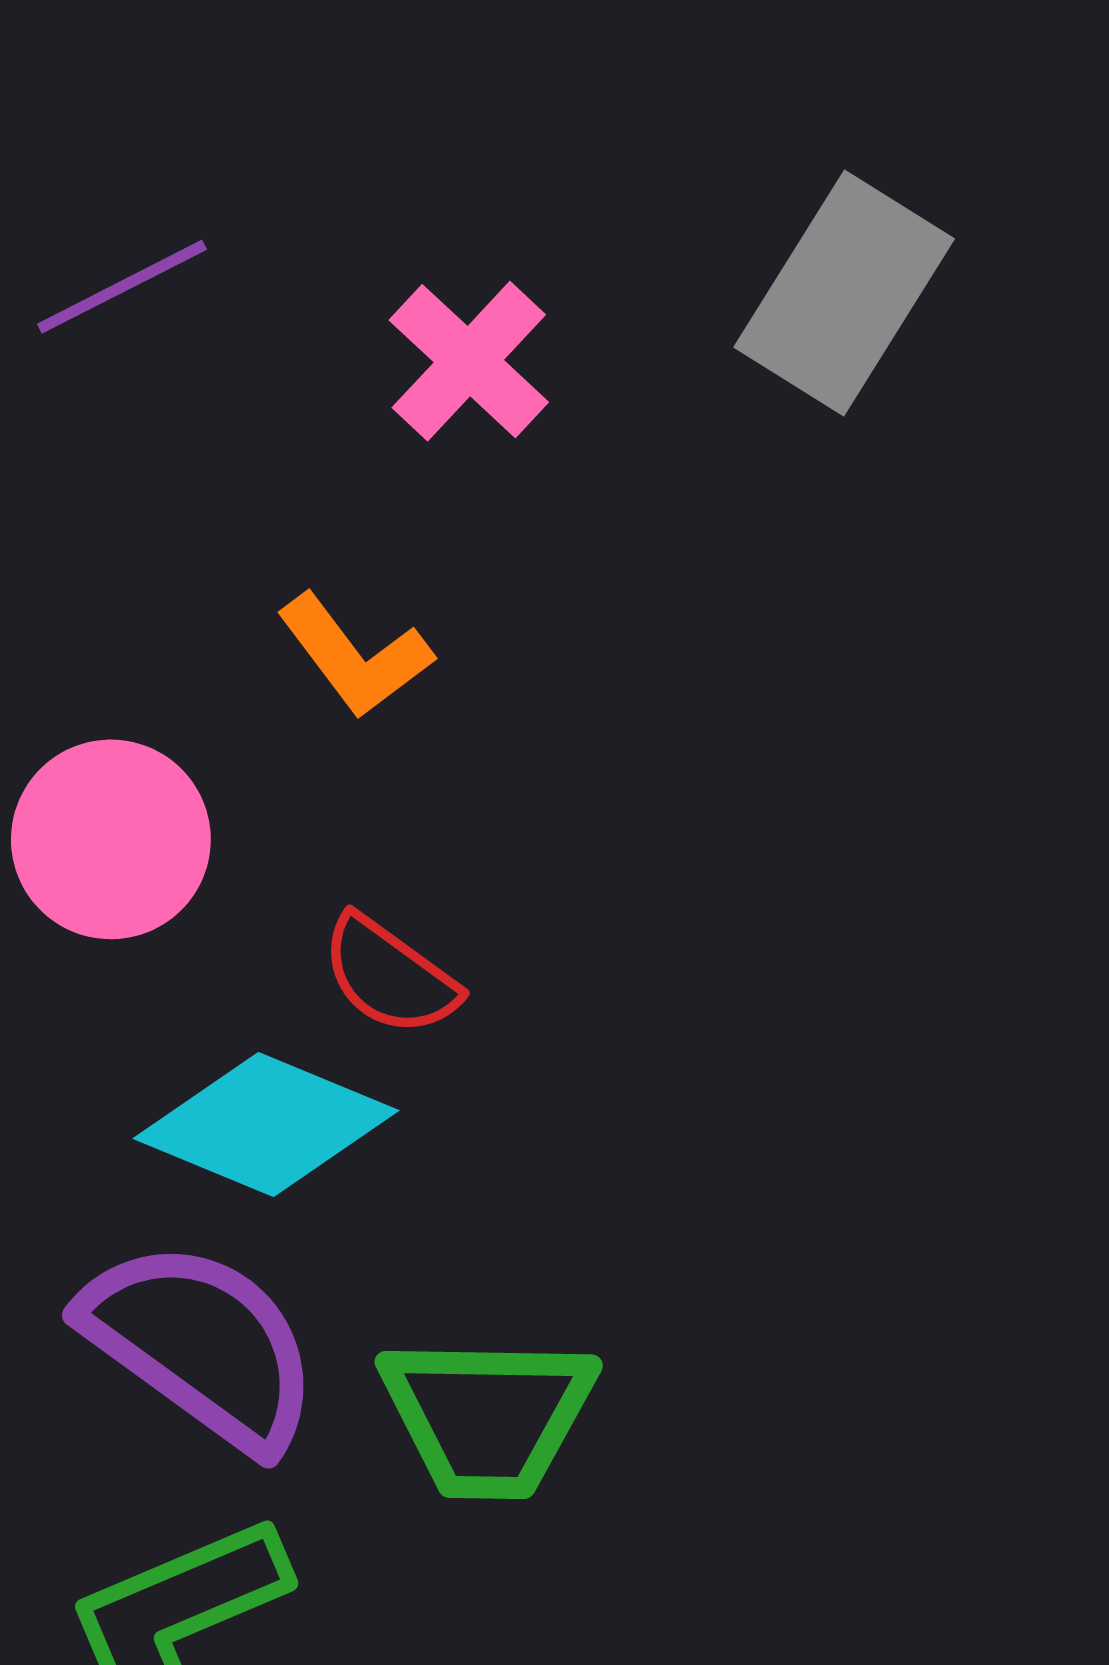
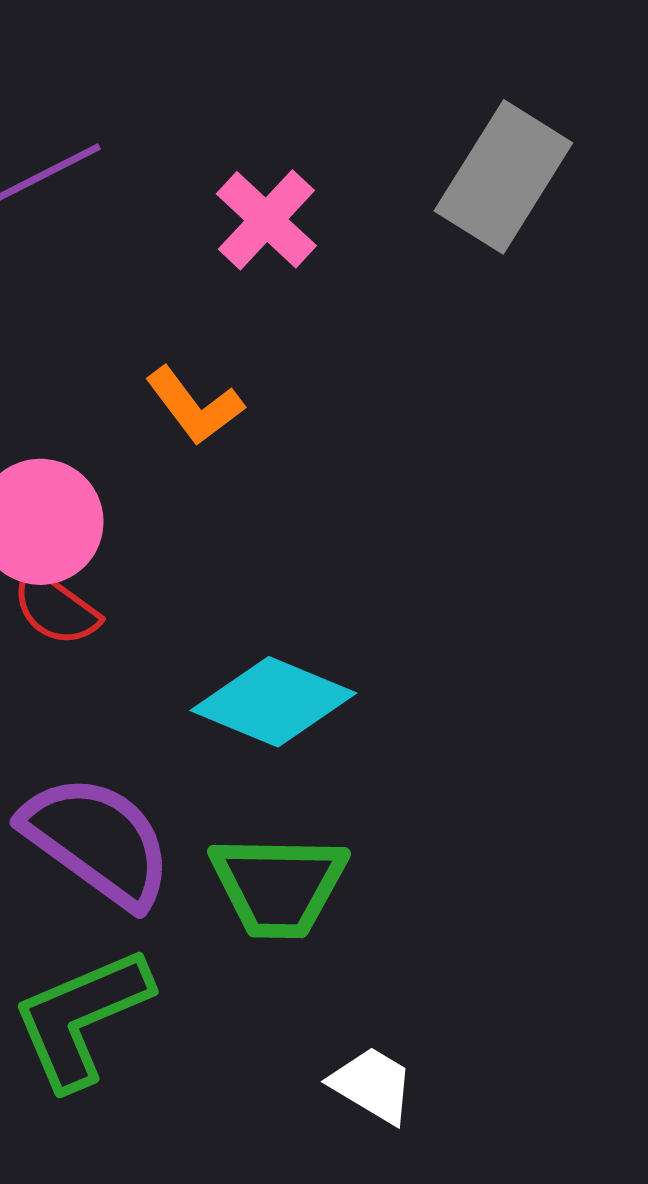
red semicircle: (390, 976) -> (55, 608), moved
cyan diamond: (266, 1125) -> (273, 702), moved

